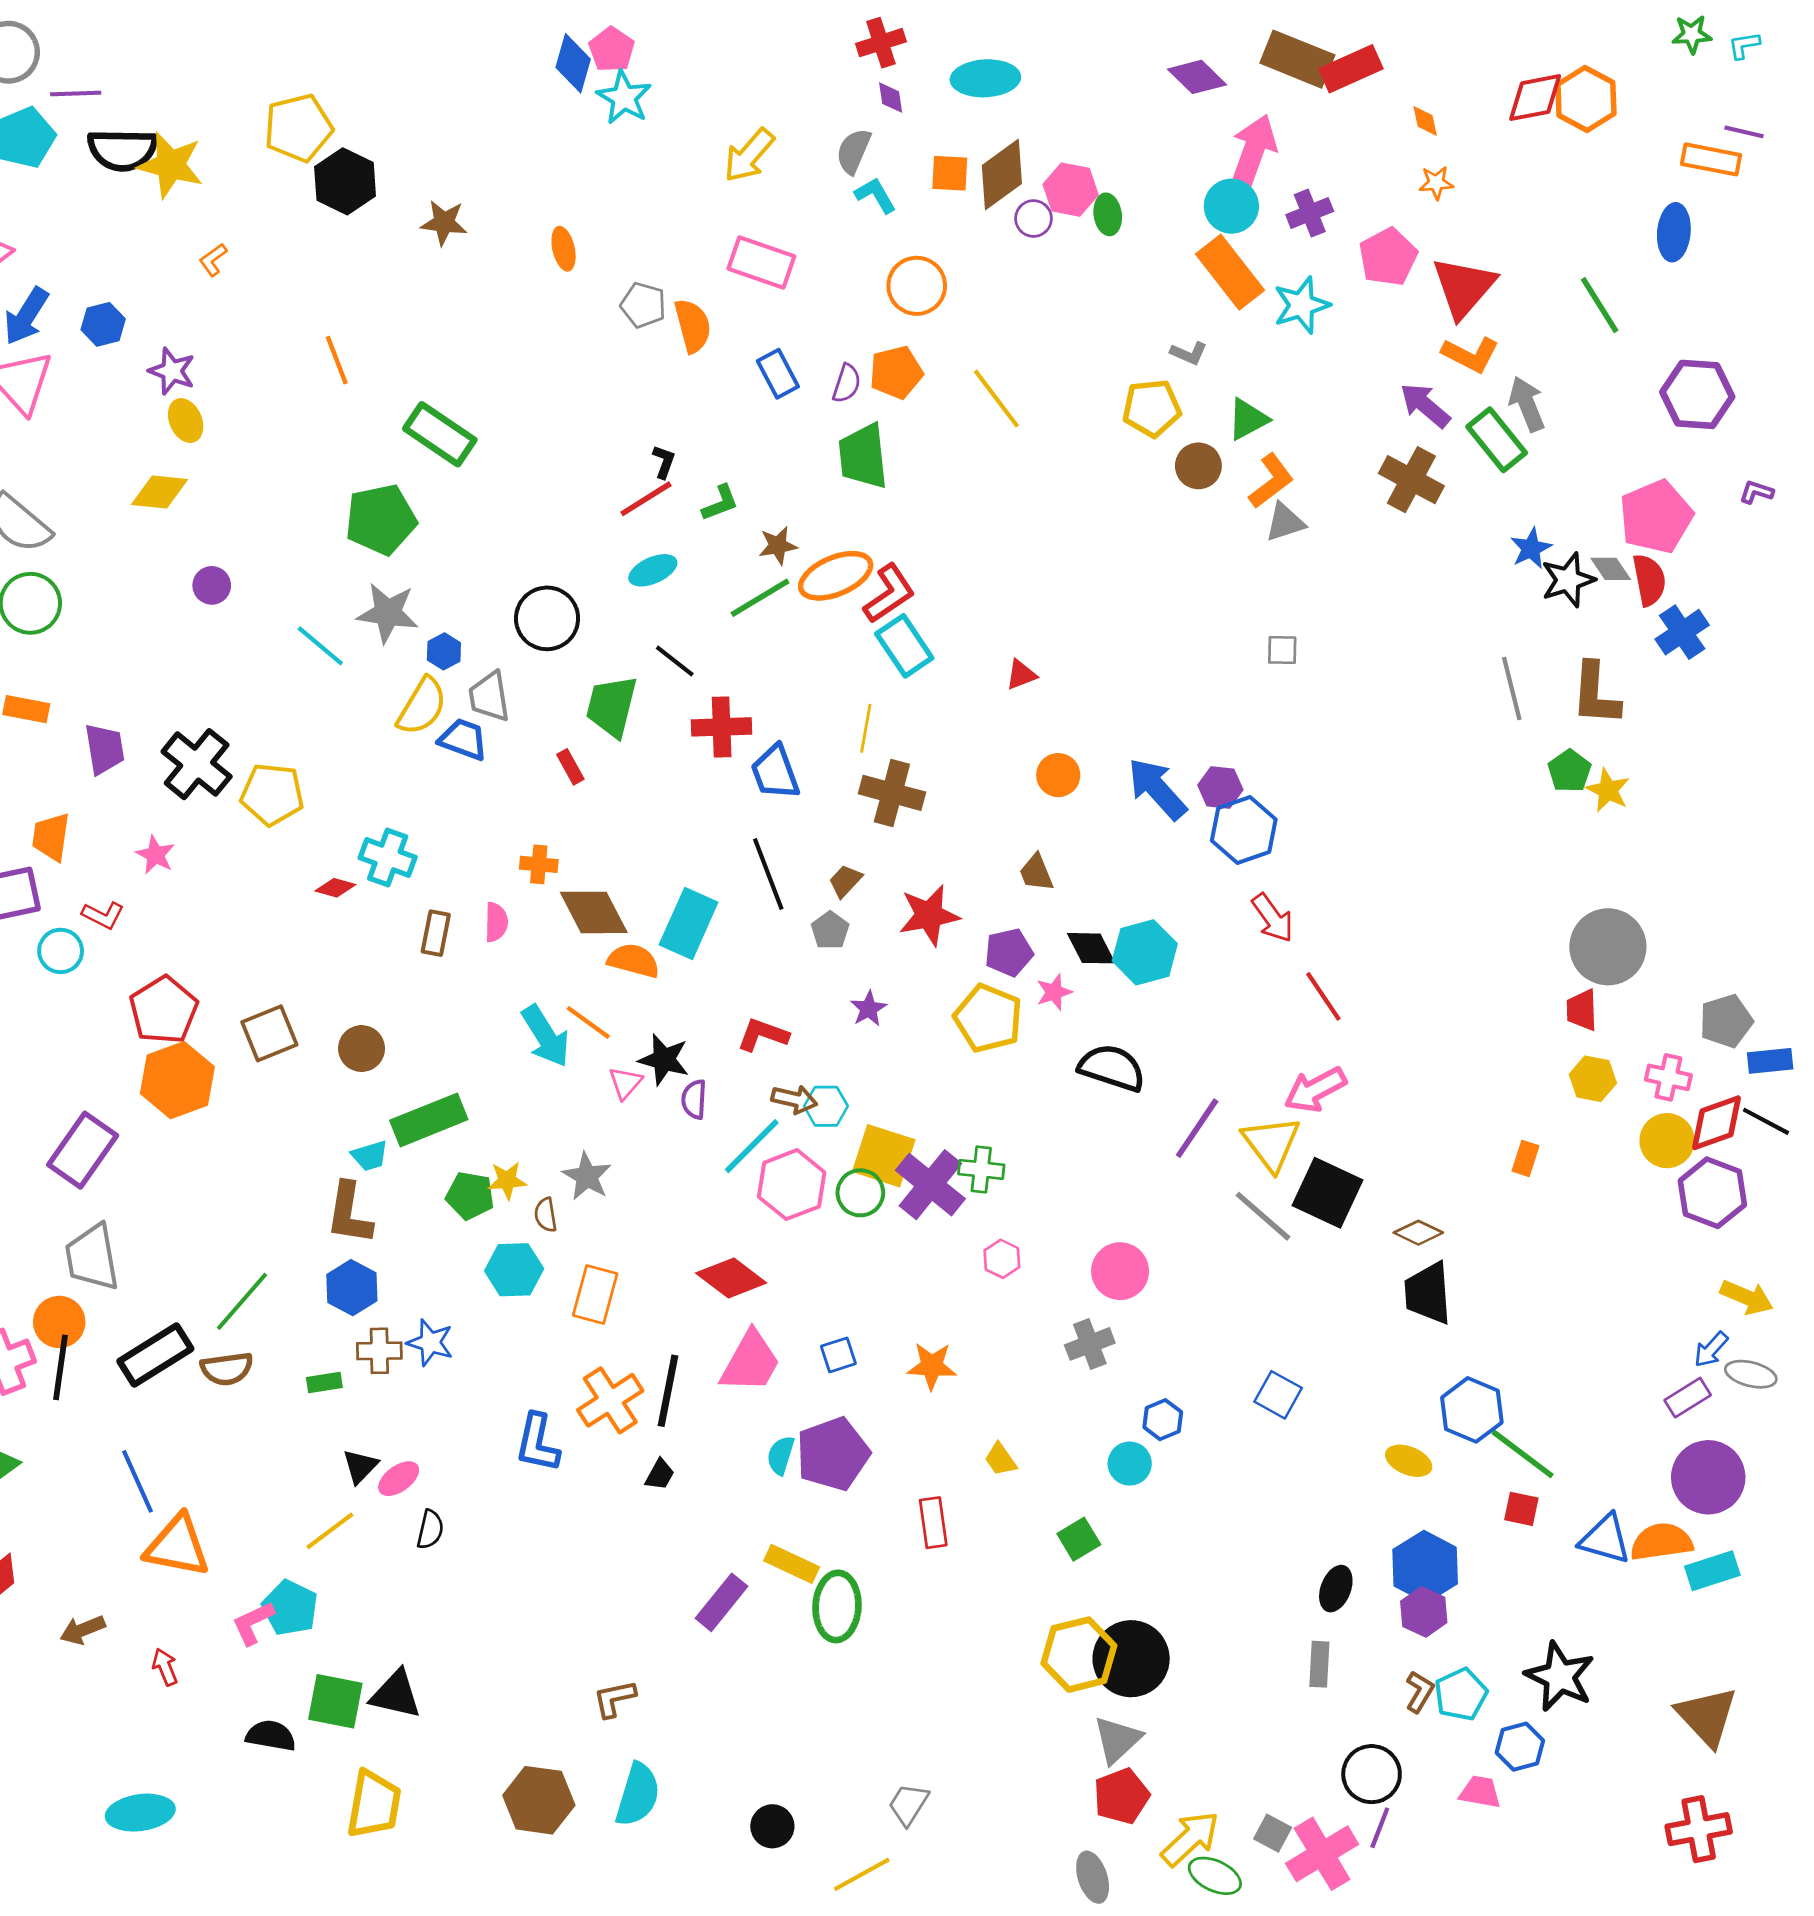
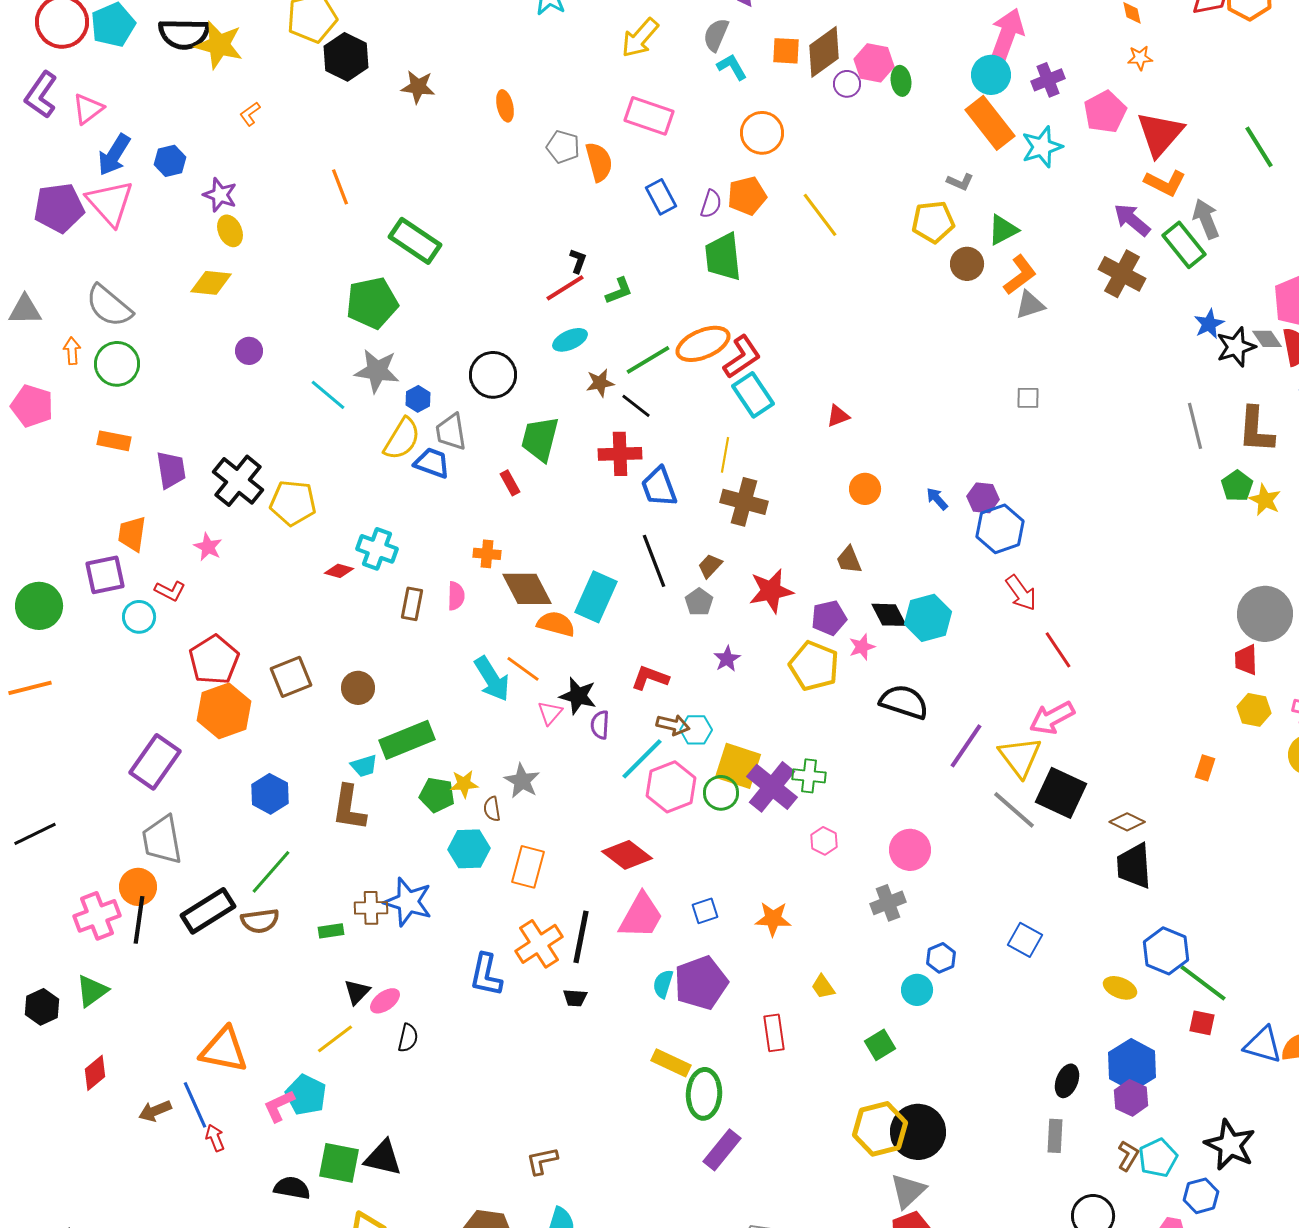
brown star: (778, 546) -> (600, 383), moved
black line: (675, 661) -> (636, 406), moved
blue arrow: (1157, 789) -> (937, 499), size x0.5
blue hexagon: (352, 1288) -> (270, 794), moved
blue star: (430, 1343) -> (408, 902), size x1.4
black trapezoid: (660, 1475) -> (575, 998), turned 65
blue line: (138, 1481) -> (195, 1105), moved
purple rectangle: (722, 1602) -> (722, 1150), moved

